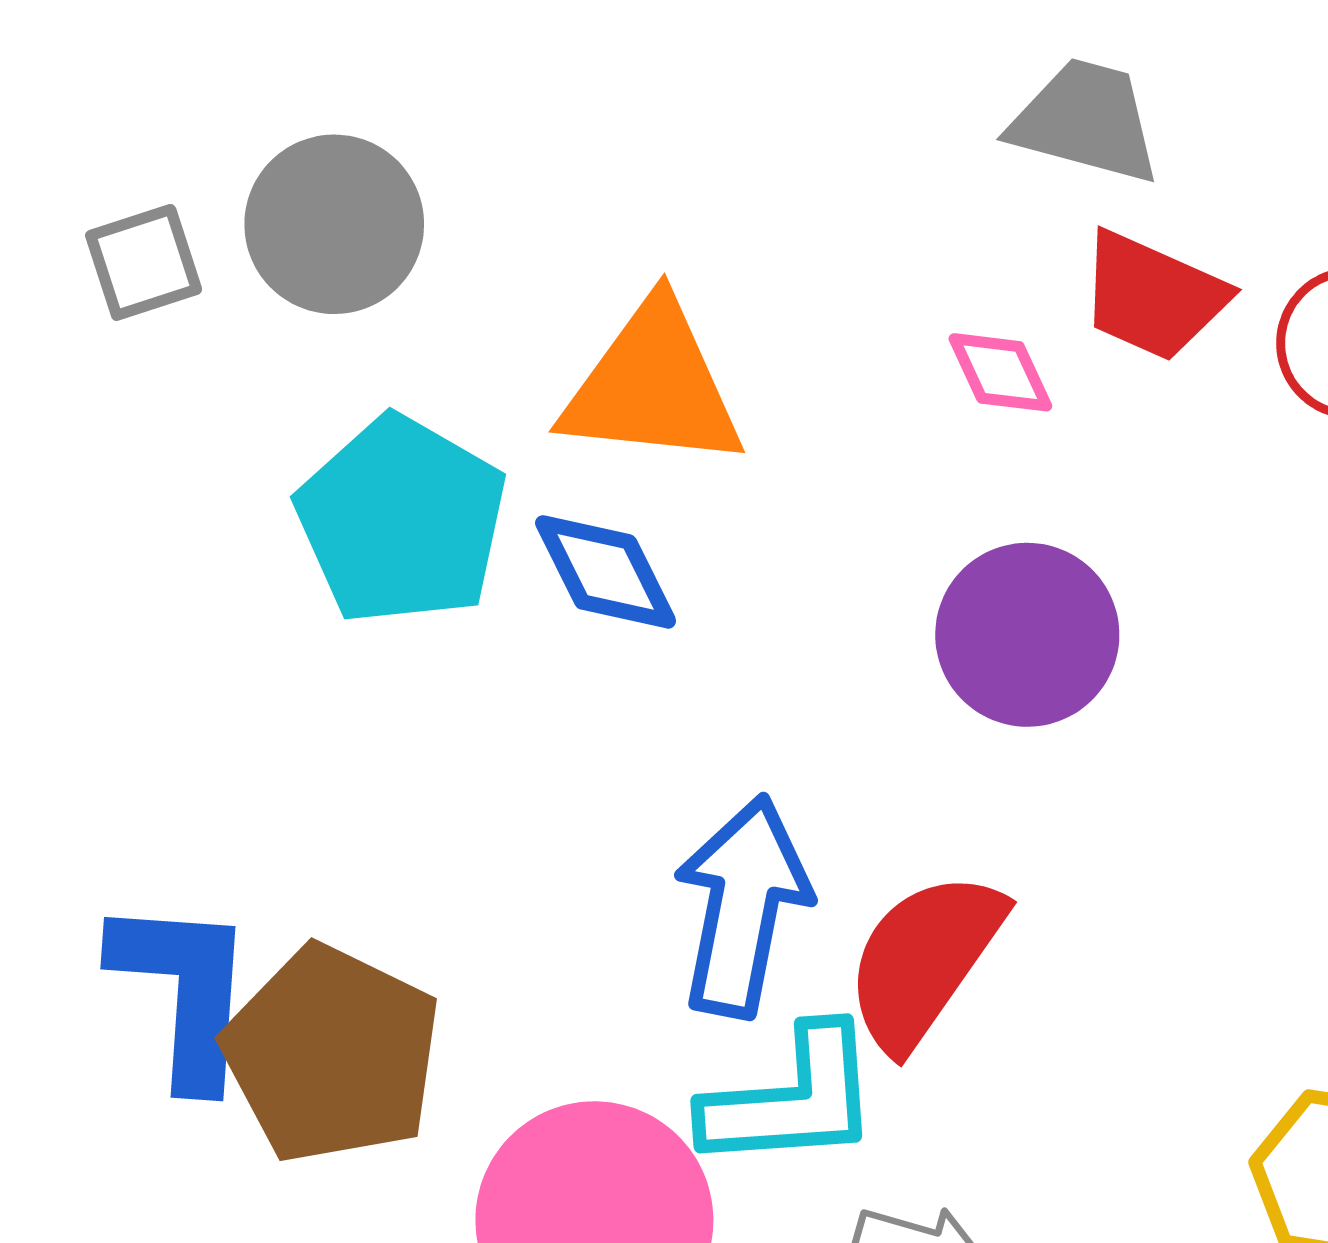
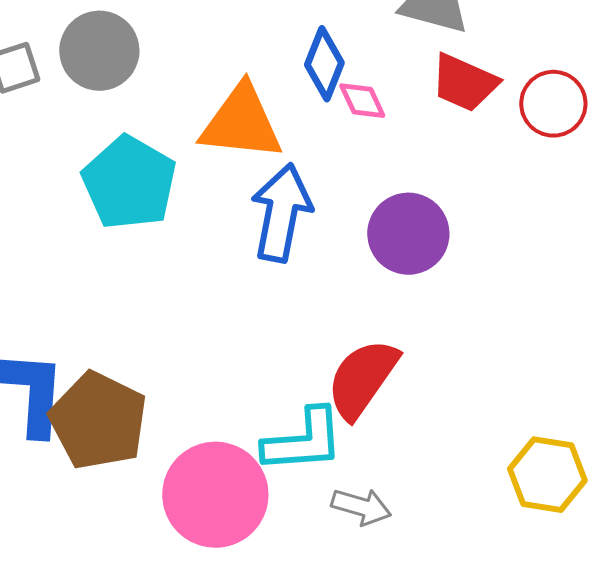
pink diamond: (1000, 372) -> (362, 101), moved
blue diamond: (606, 572) -> (324, 64), moved, turned 48
blue arrow: (742, 906) -> (281, 213), moved

